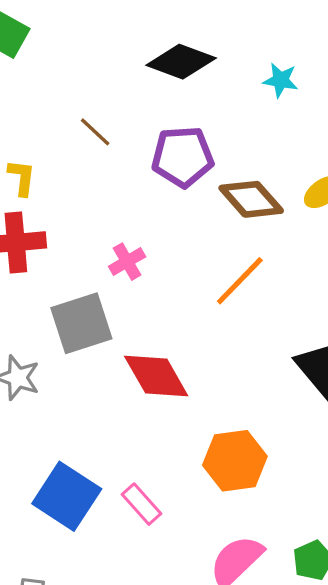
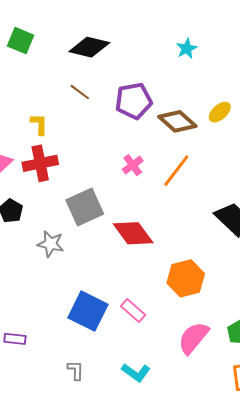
black diamond: (181, 62) -> (89, 47), moved
cyan star: (281, 80) -> (187, 49), turned -30
pink cross: (127, 262) -> (133, 165), moved

